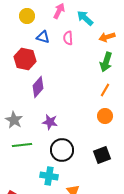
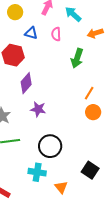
green arrow: (106, 62) -> (77, 58), moved
orange line: (105, 90) -> (89, 93), moved
purple star: (50, 122) -> (38, 109), moved
black square: (102, 155) -> (90, 170), moved, turned -36

